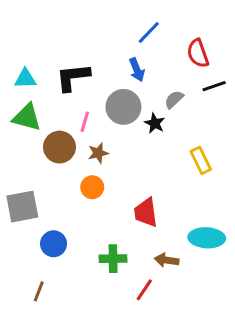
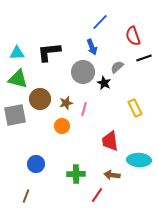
pink line: (85, 122) -> (84, 109), moved
gray square: (22, 207) -> (15, 115), moved
red trapezoid: (146, 213) -> (110, 141), moved

